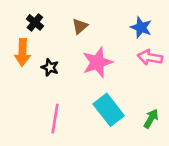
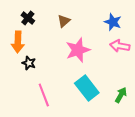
black star: (50, 67) -> (29, 63), moved
pink line: (55, 119) -> (44, 95), turned -30

